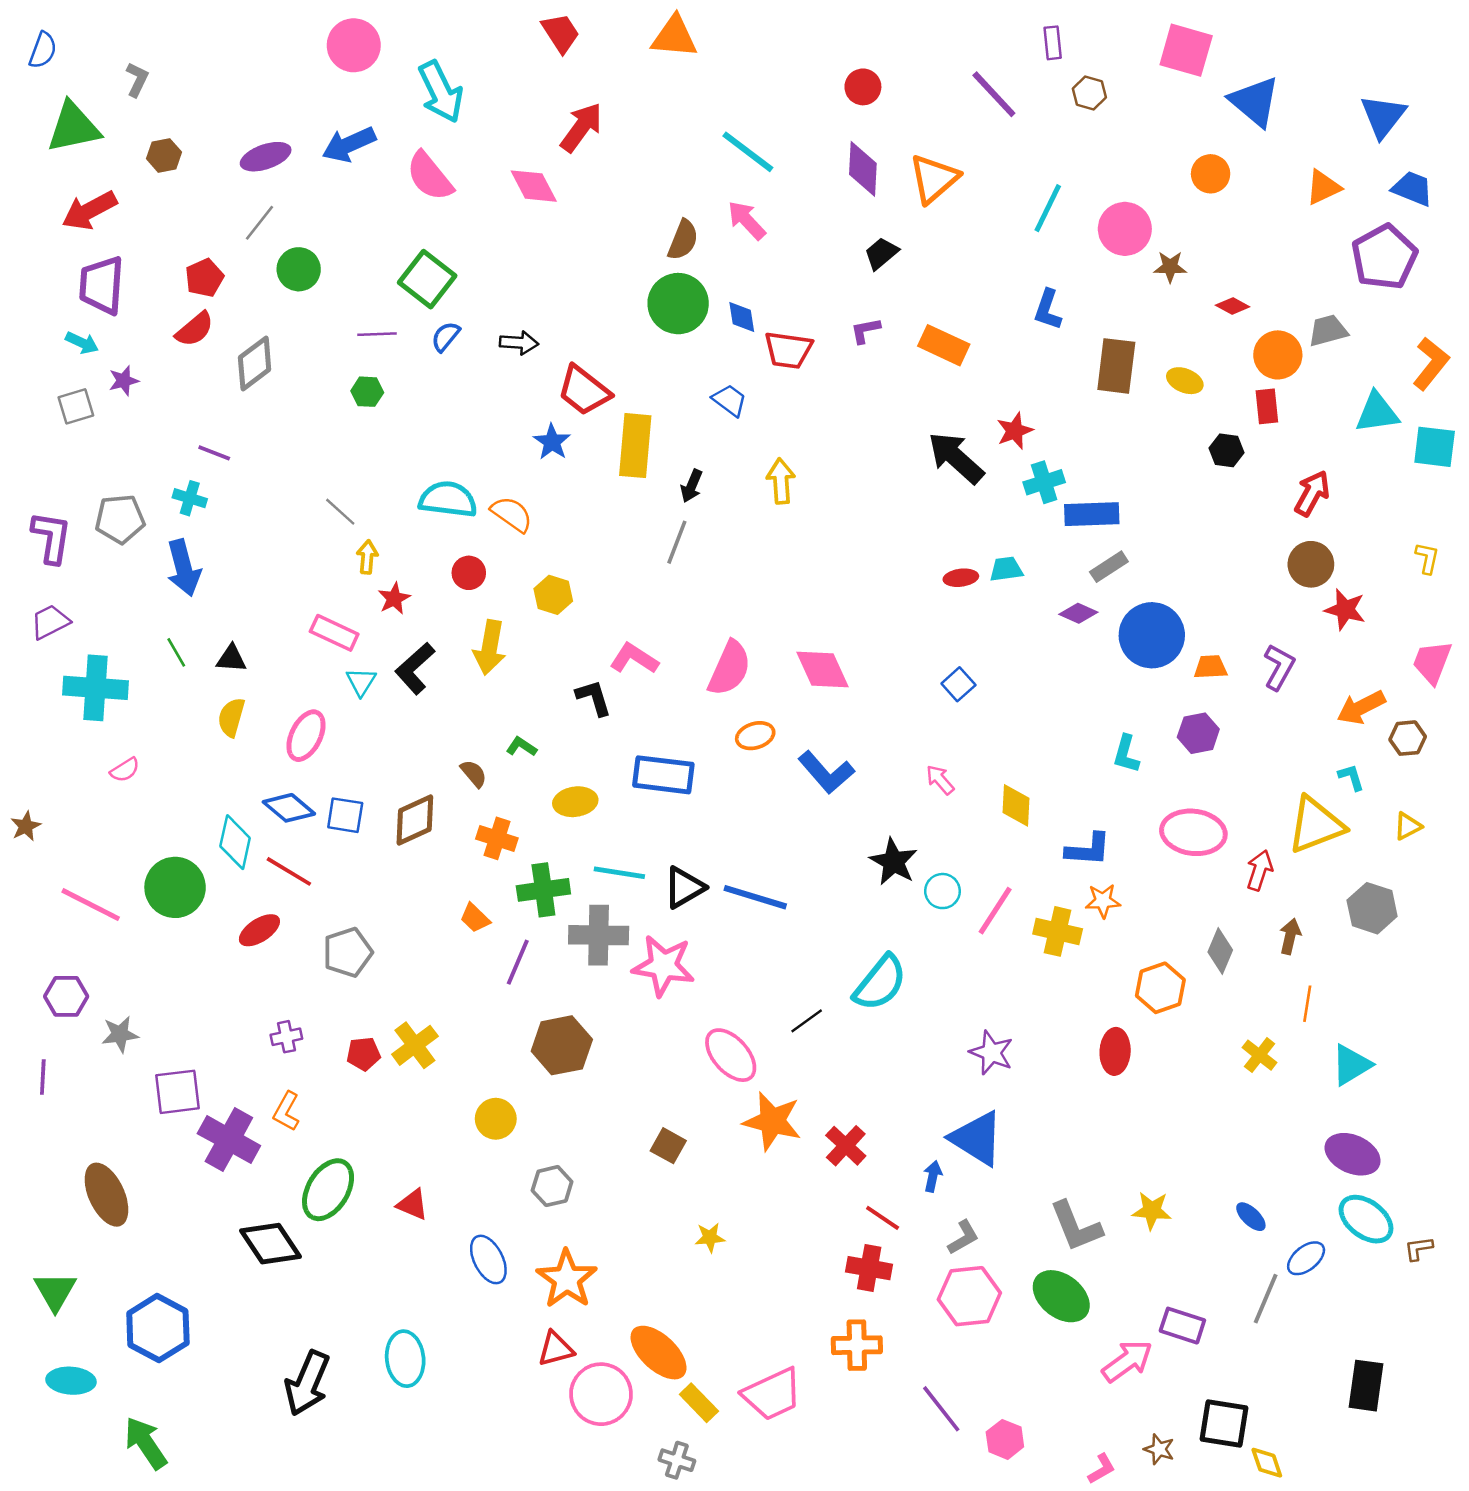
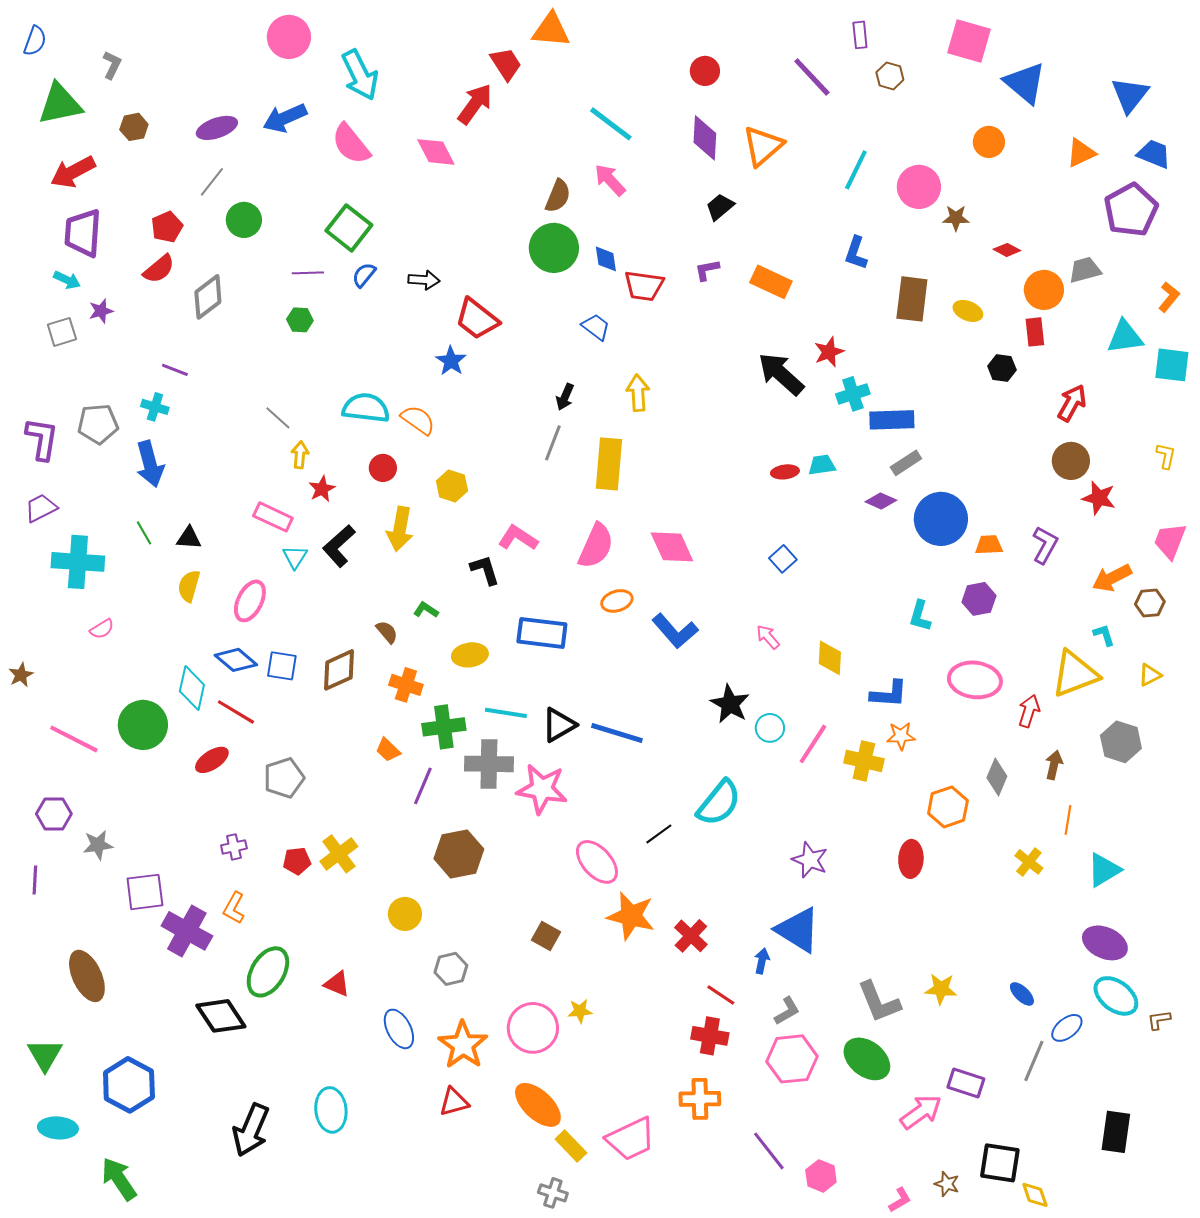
red trapezoid: (561, 33) -> (506, 64), moved
orange L-shape: (1431, 364) -> (1169, 297), size x0.7
yellow rectangle: (635, 446) -> (609, 464), moved
pink circle: (601, 1394) -> (533, 1028), moved

